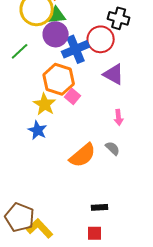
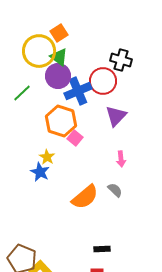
green triangle: (57, 15) -> (59, 57), turned 42
purple triangle: (114, 74) -> (116, 116), turned 45
yellow star: (45, 104) -> (47, 157), moved, size x0.7

